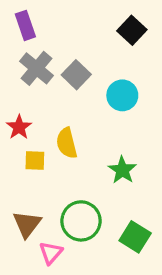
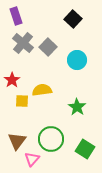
black square: (132, 30) -> (73, 19), moved
yellow semicircle: (67, 143) -> (42, 90), turned 96

